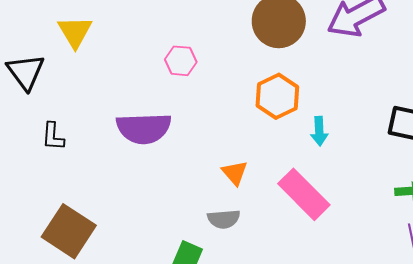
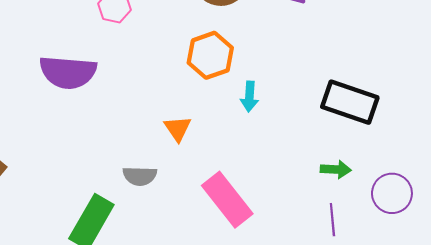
orange triangle: (235, 173) -> (178, 129), moved
pink rectangle: (304, 194) -> (227, 200), moved

